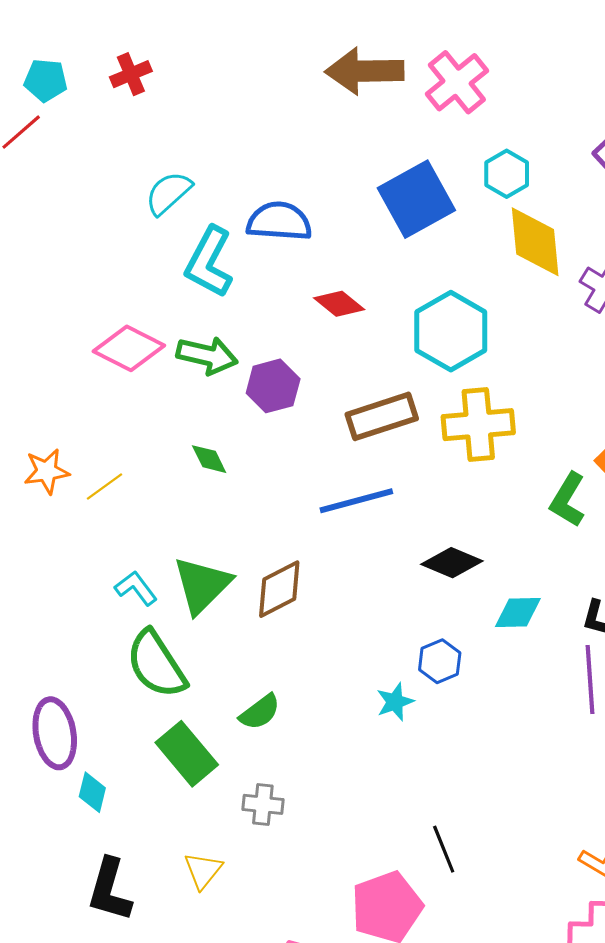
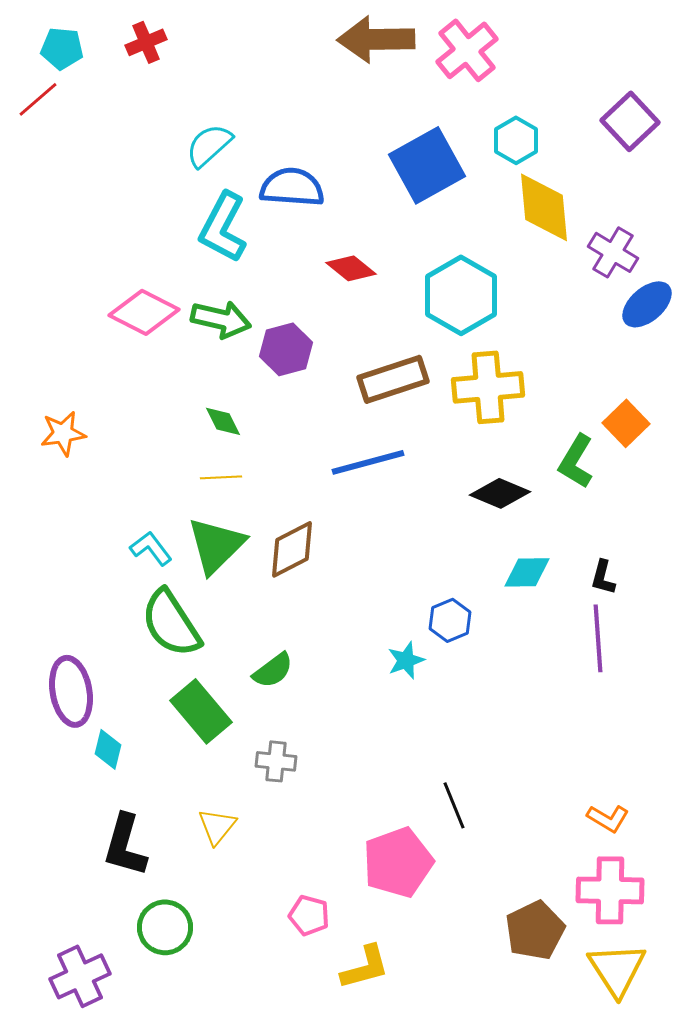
cyan semicircle: (168, 193) -> (209, 145), moved
yellow line: (104, 487) -> (221, 477), moved, turned 33
black diamond: (452, 563) -> (500, 493), moved

